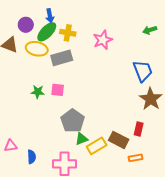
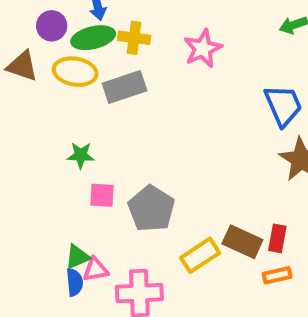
green ellipse: (47, 32) -> (93, 38), turned 35
pink square: (58, 90) -> (102, 195), moved
red rectangle: (139, 129) -> (277, 238), moved
green triangle: (82, 139) -> (77, 257), moved
pink triangle: (11, 146) -> (95, 270), moved

